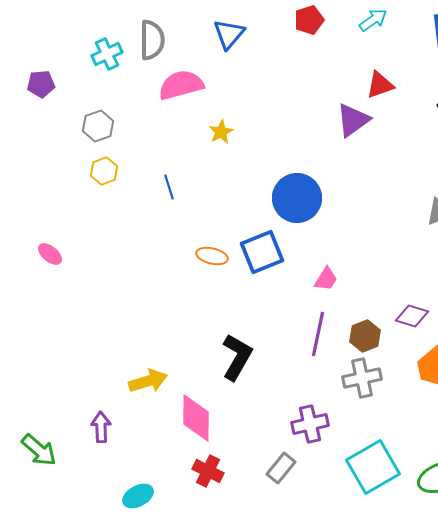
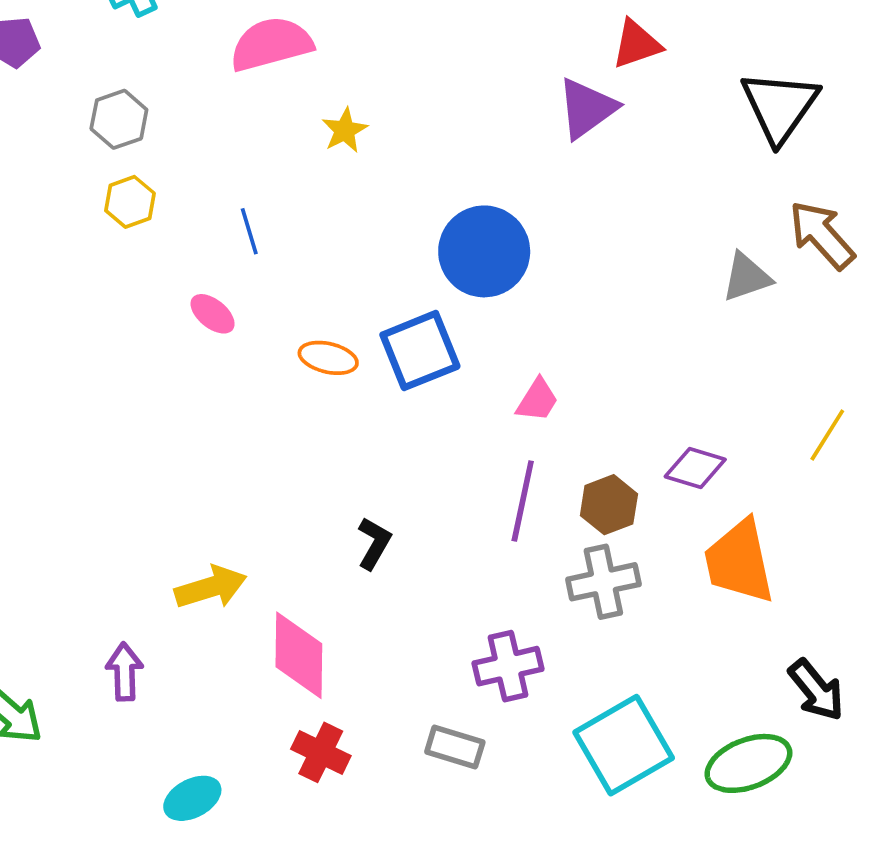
pink ellipse: (50, 254) -> (213, 314), moved
black L-shape: (237, 357) -> (374, 543), size x0.6
gray rectangle: (281, 468) -> (455, 747), turned 68

